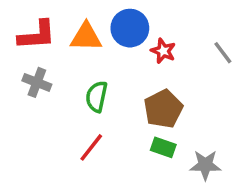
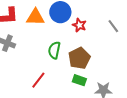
green semicircle: (97, 97) -> (54, 50), moved

